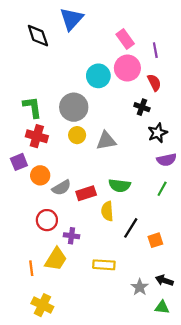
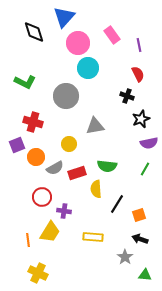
pink circle: (127, 68) -> (78, 43), moved
green L-shape: (32, 107) -> (25, 82), moved, turned 125
yellow circle: (77, 135) -> (69, 144), moved
black arrow: (164, 280) -> (140, 239), moved

